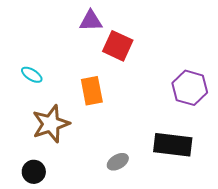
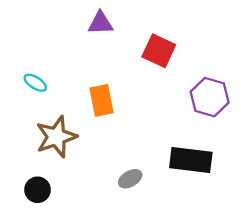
red square: (118, 46) -> (159, 51), moved

